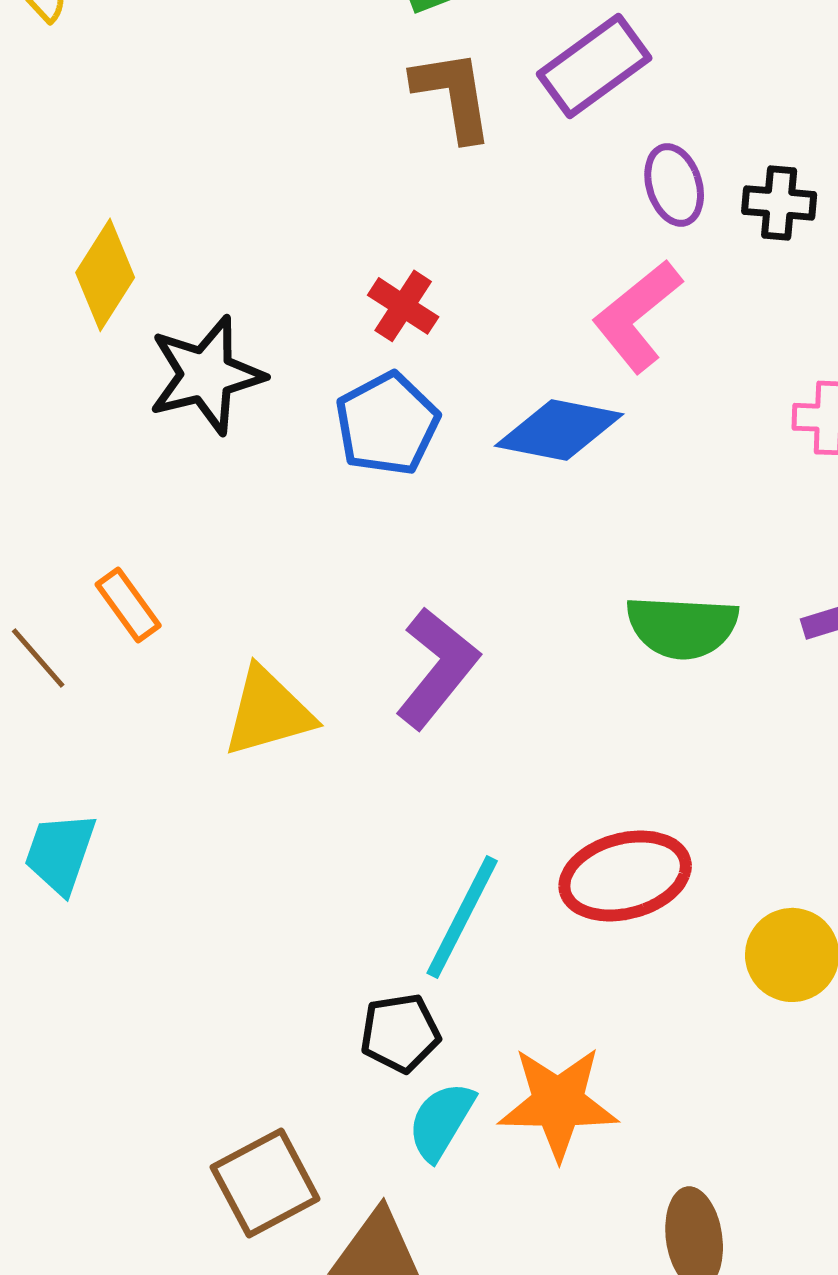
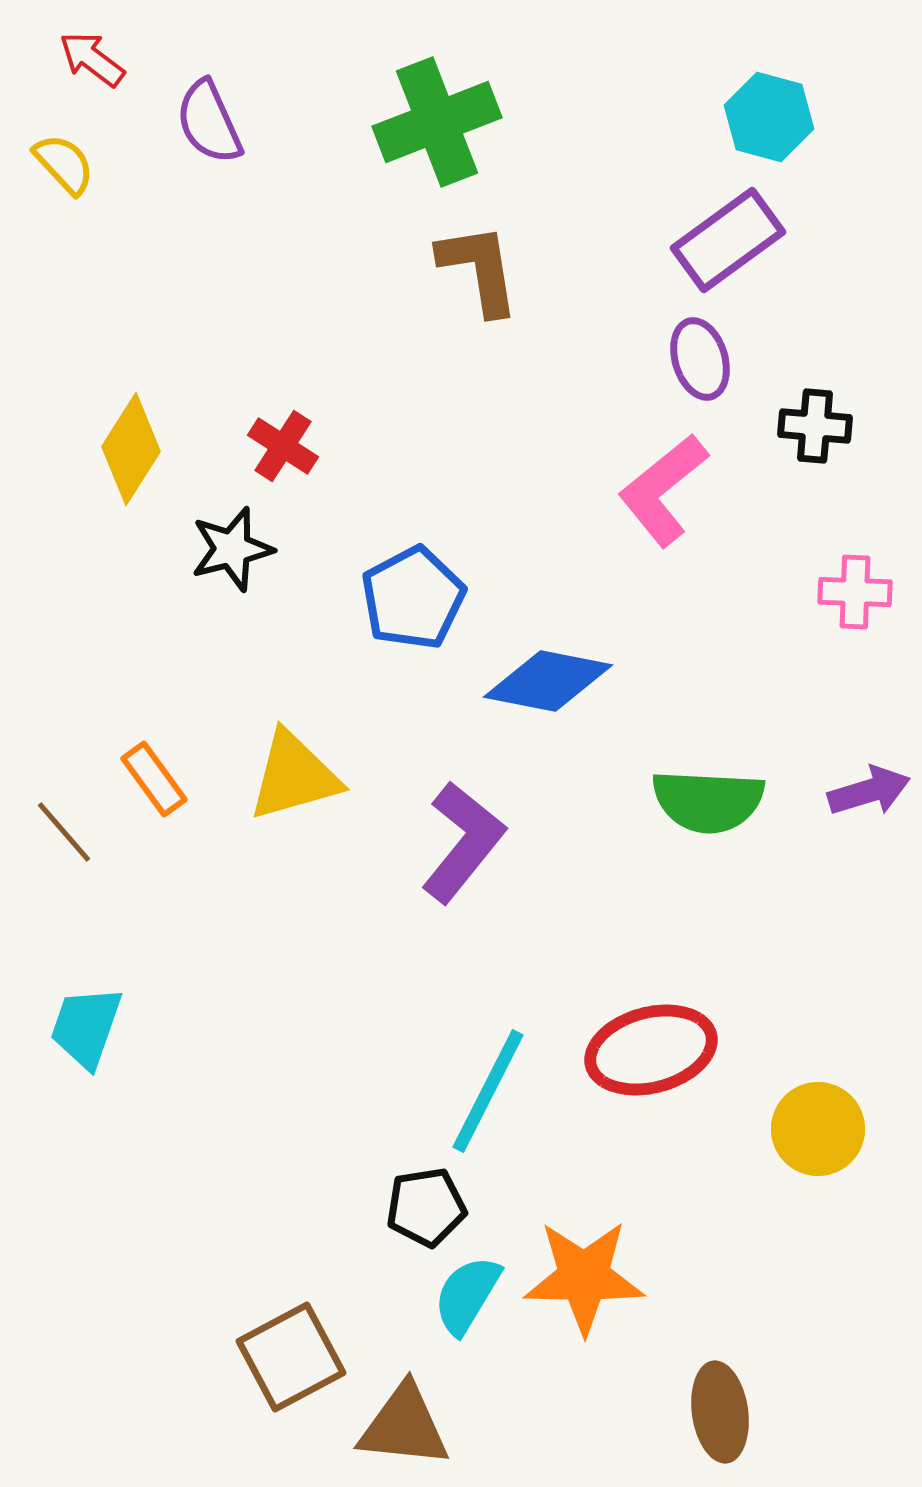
purple rectangle: (594, 66) -> (728, 240), moved
black cross: (779, 203) -> (815, 426), moved
red cross: (403, 306) -> (283, 446), moved
black star: (206, 375) -> (232, 549), size x0.7
blue diamond: (559, 430) -> (548, 681), moved
yellow triangle: (268, 712) -> (294, 776), moved

